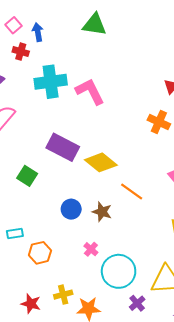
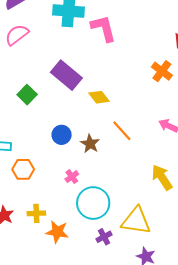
yellow diamond: (101, 162) -> (99, 97), size x0.7

